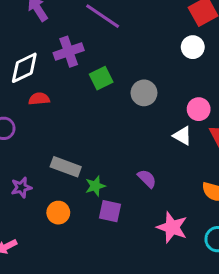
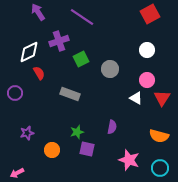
white circle: (193, 47) -> (147, 50), moved
red semicircle: (39, 99) -> (39, 73), turned 64
gray rectangle: (66, 167) -> (70, 94), moved
purple semicircle: (147, 179) -> (112, 127), turned 56

